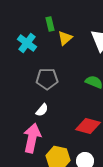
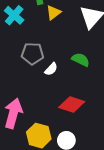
white semicircle: (42, 110) -> (51, 69), moved

